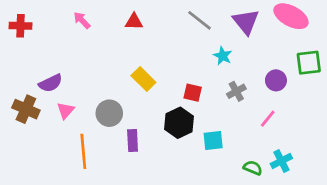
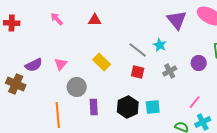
gray line: (199, 20) -> (138, 50), moved
pink triangle: (66, 110) -> (61, 64), moved
pink line: (268, 119) -> (195, 102), moved
black hexagon: (179, 123) -> (128, 107), moved

